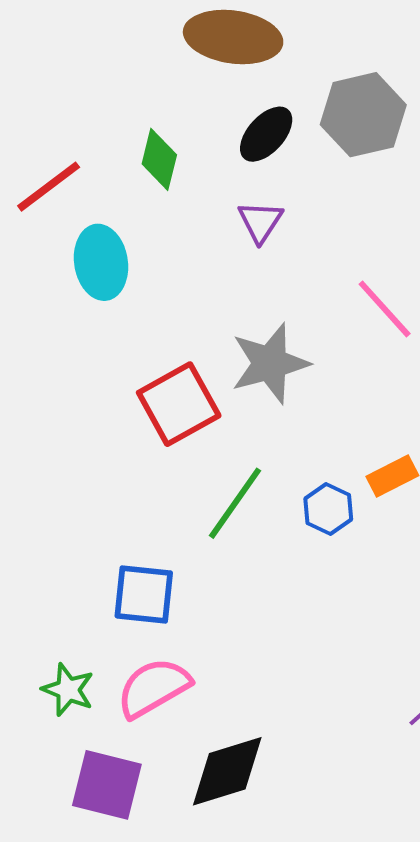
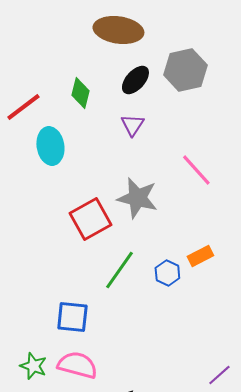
gray star: (270, 363) -> (137, 198), turned 30
pink semicircle: (153, 688) -> (77, 365), turned 45

